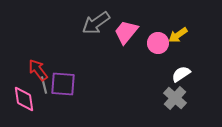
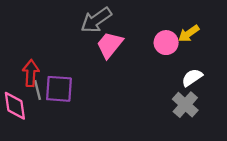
pink trapezoid: (126, 32) -> (110, 45), moved
red arrow: (38, 70) -> (31, 73), turned 40

